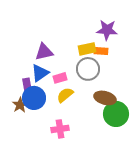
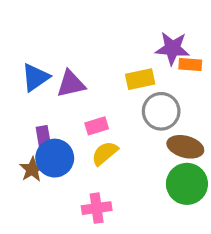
orange rectangle: (101, 51) -> (190, 65), moved
gray circle: (88, 69) -> (161, 111), moved
blue triangle: (40, 73) -> (35, 77), moved
brown ellipse: (105, 98) -> (185, 147), moved

